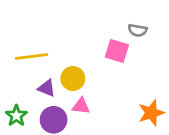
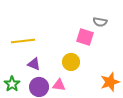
yellow circle: (73, 78) -> (71, 62), moved
pink triangle: (81, 106) -> (59, 85), moved

